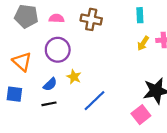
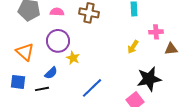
yellow arrow: (143, 43) -> (133, 47), moved
yellow star: (74, 77) -> (73, 58), moved
black line: (49, 104) -> (42, 89), moved

